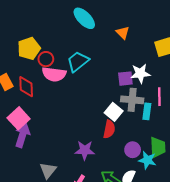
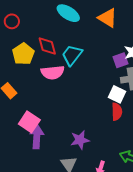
orange triangle: (123, 33) -> (108, 18), size x1.5
red circle: (46, 59) -> (12, 21), moved
red diamond: (26, 87) -> (47, 46), moved
purple star: (85, 150) -> (80, 140), moved

